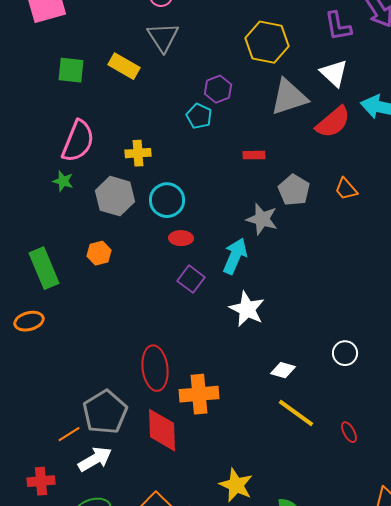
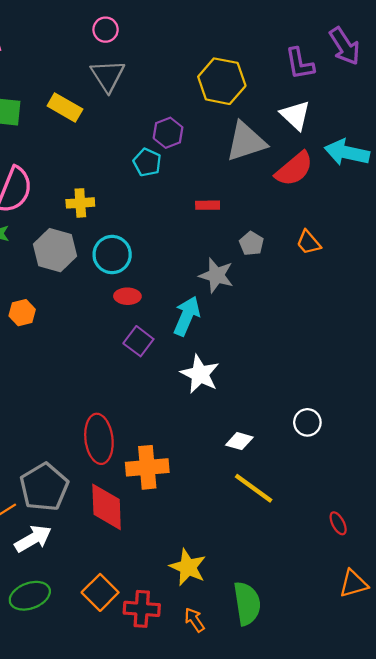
gray pentagon: (294, 190) -> (251, 244), size x0.7
orange hexagon: (99, 253) -> (22, 313), moved
red ellipse: (349, 432) -> (338, 523), moved

